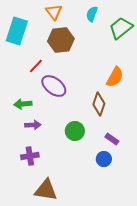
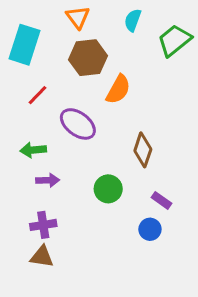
red line: (36, 66) -> (37, 95), moved
orange semicircle: (115, 77) -> (118, 89), moved
brown triangle: (46, 190) -> (42, 257), moved, size x0.7

